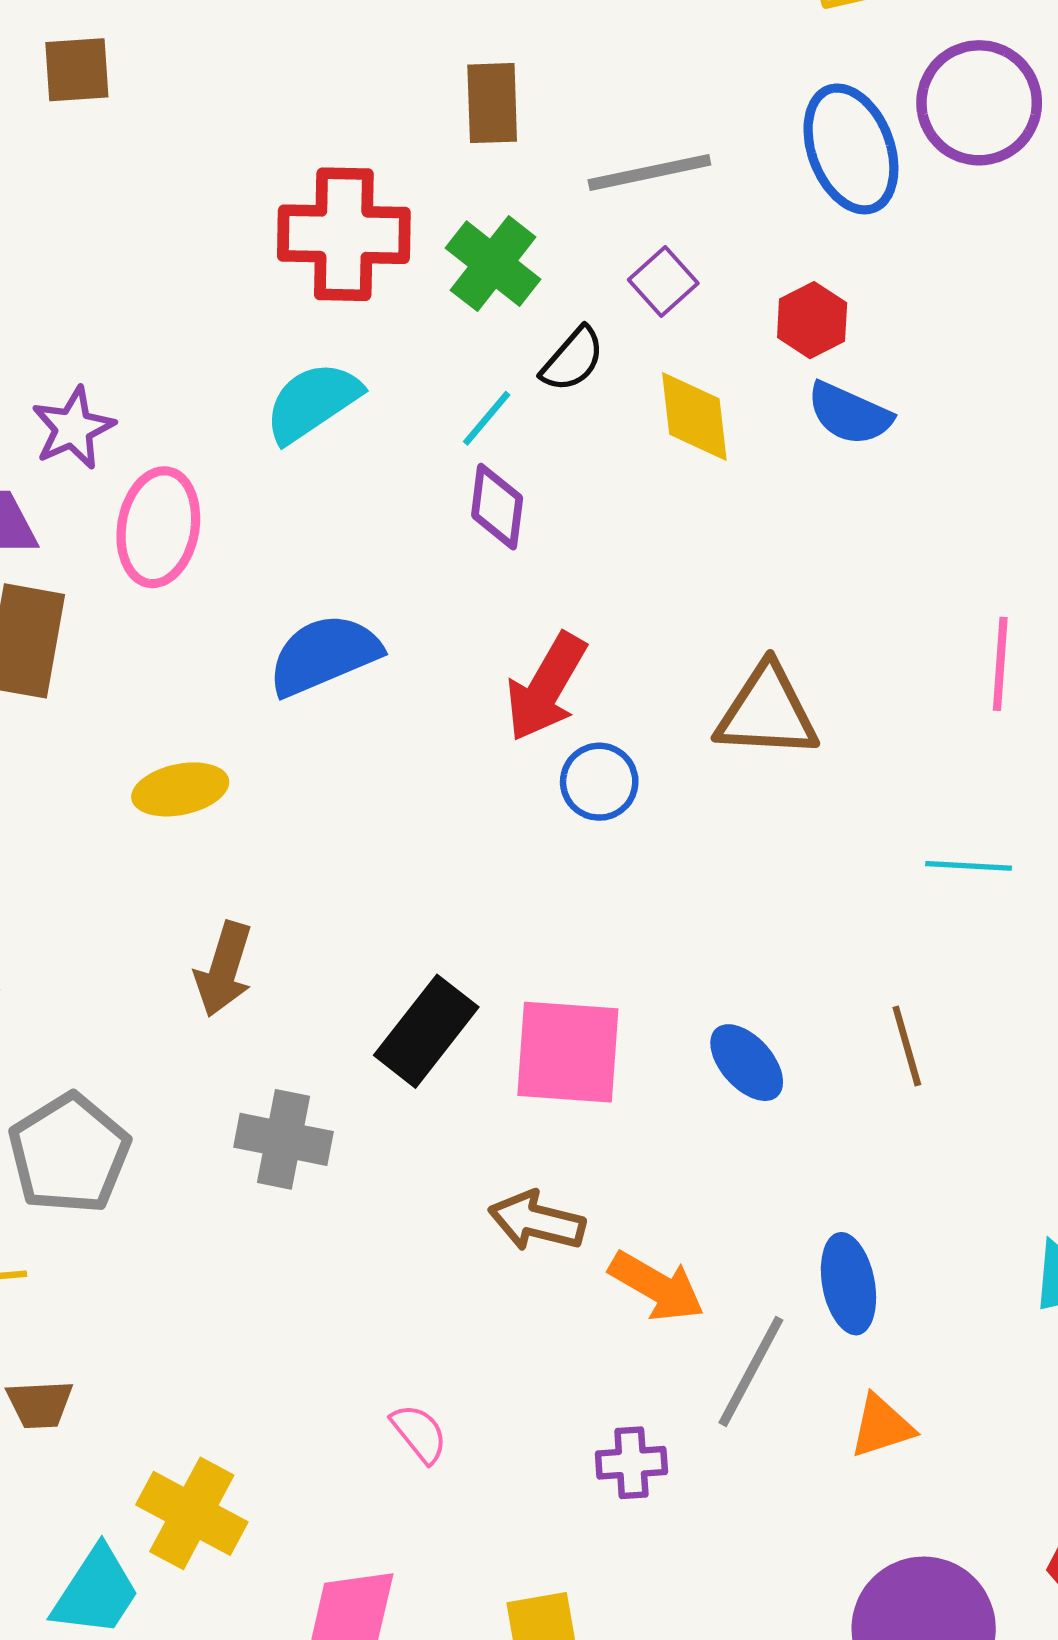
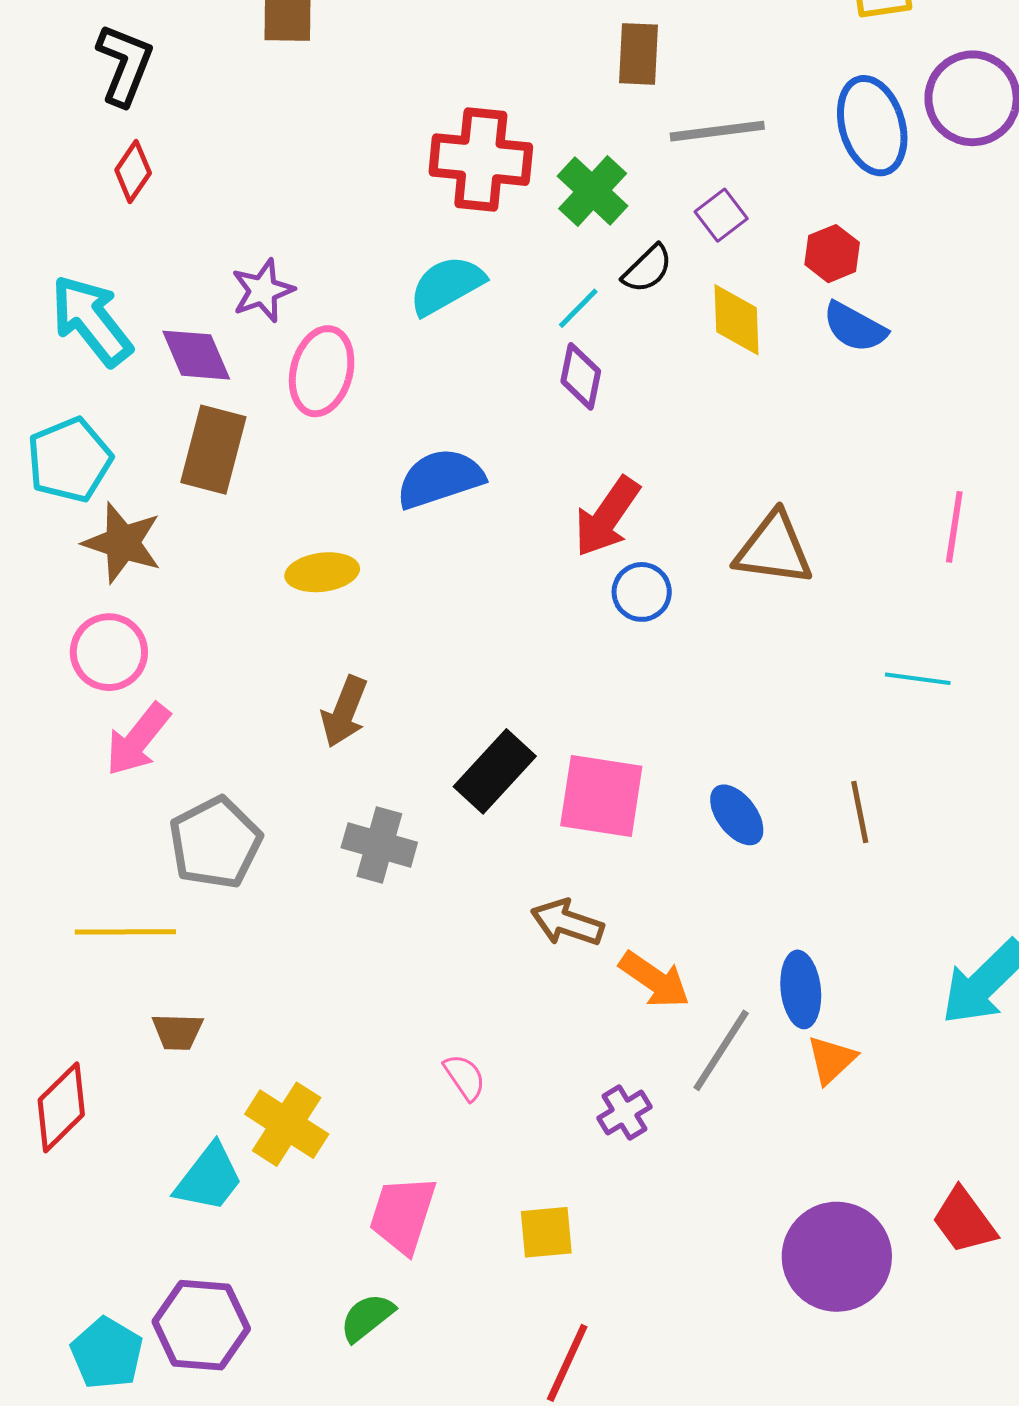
brown rectangle: (492, 103) -> (638, 54), moved
orange triangle: (882, 1426) -> (831, 1060), moved, turned -30
purple cross: (631, 1463) -> (625, 1113), turned -32

